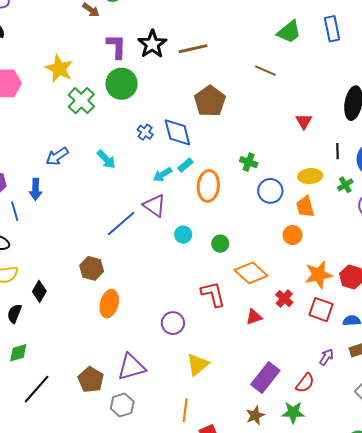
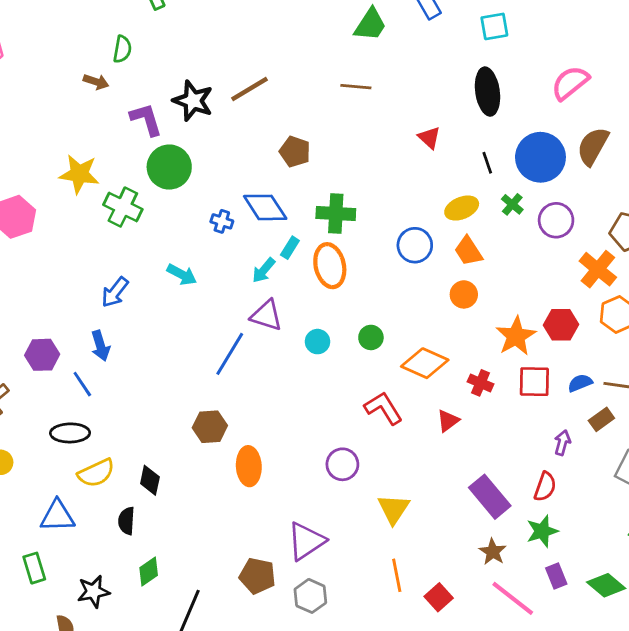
brown pentagon: (210, 101) -> (295, 152), size x0.7
green cross: (249, 162) -> (336, 213), moved, size x1.5
purple rectangle: (265, 378) -> (490, 497), turned -60

